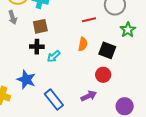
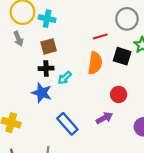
orange semicircle: (83, 44) -> (95, 63), size x1.5
black square: (107, 50) -> (122, 56), moved
blue star: (26, 80) -> (42, 93), moved

